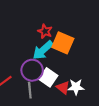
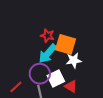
white square: (48, 77) -> (56, 79), turned 36
white star: (76, 87) -> (74, 60), moved

